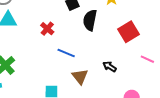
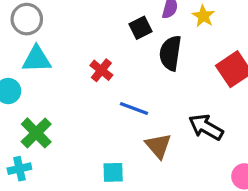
black arrow: (110, 67) -> (206, 127), size x1.5

